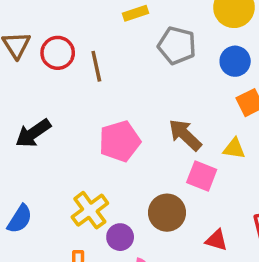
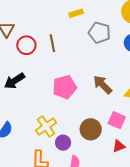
red circle: (58, 53) -> (26, 45), moved
pink square: (202, 176) -> (117, 120), moved
red triangle: (216, 240) -> (119, 146), turned -40

